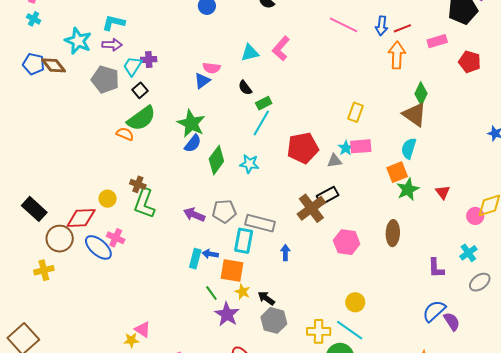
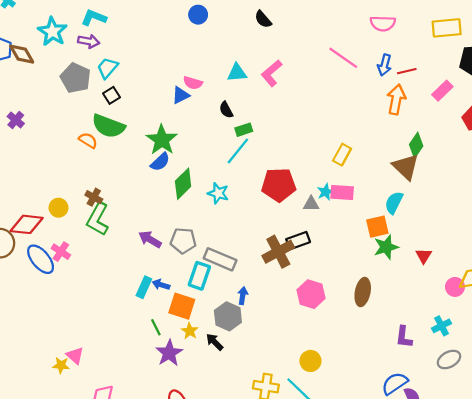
pink rectangle: (437, 41) -> (442, 91), turned -36
purple cross: (149, 60) -> (16, 120), moved, turned 35
green semicircle: (141, 118) -> (108, 126), turned 48
gray hexagon: (274, 320) -> (228, 316), moved

